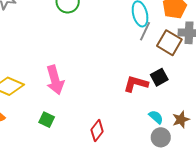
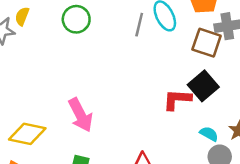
gray line: (145, 31) -> (139, 25), moved
black square: (159, 77) -> (203, 86), size x1.4

